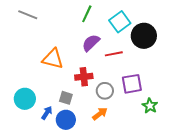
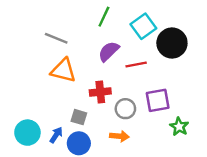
gray line: (28, 15) -> (56, 38), moved
cyan circle: (25, 99) -> (27, 133), moved
orange arrow: (100, 114) -> (119, 136), turned 42

